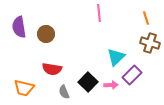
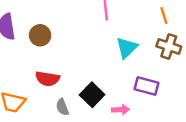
cyan triangle: (116, 57) -> (127, 48), moved
purple rectangle: (132, 75) -> (147, 86), turned 60
pink arrow: (111, 85) -> (121, 110), moved

